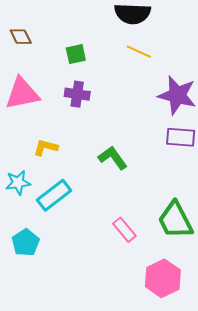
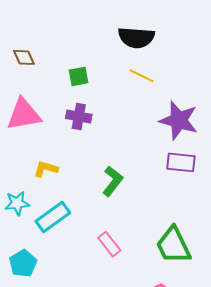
green L-shape: (113, 158) -> (113, 181), turned 72
pink rectangle: (124, 230) -> (109, 244), moved

